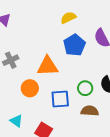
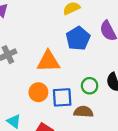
orange circle: (30, 88) -> (38, 92), moved
brown semicircle: (90, 111) -> (83, 112), moved

